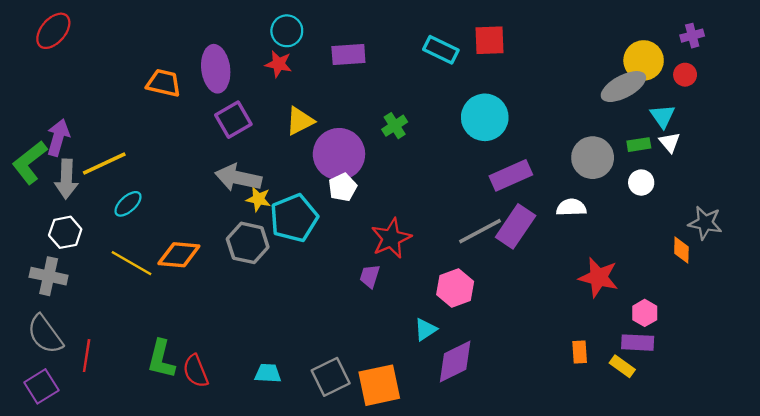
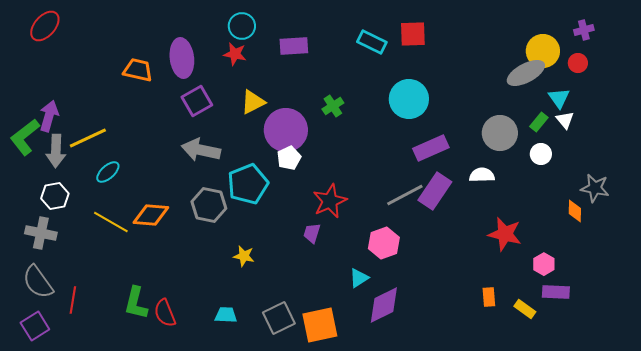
green rectangle: (639, 145) -> (539, 122), turned -42
yellow star: (258, 199) -> (244, 256), moved
purple rectangle: (638, 343) -> (556, 292), moved

